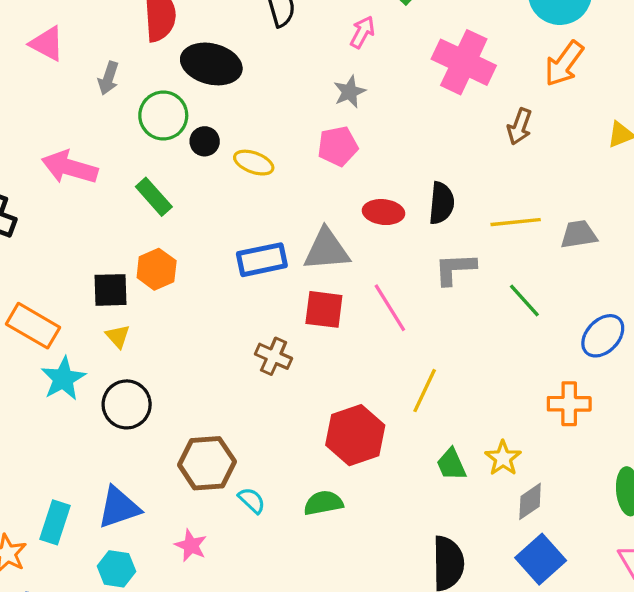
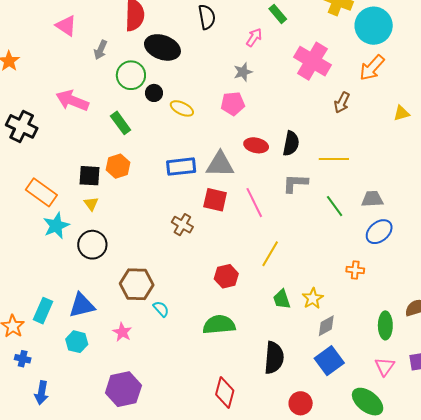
gray trapezoid: (579, 234) -> (372, 199), moved
orange cross: (569, 404) -> (355, 270), size x0.7
red hexagon: (355, 435) -> (226, 276), size x0.7
green semicircle: (323, 503) -> (219, 325), moved, size x1.4

